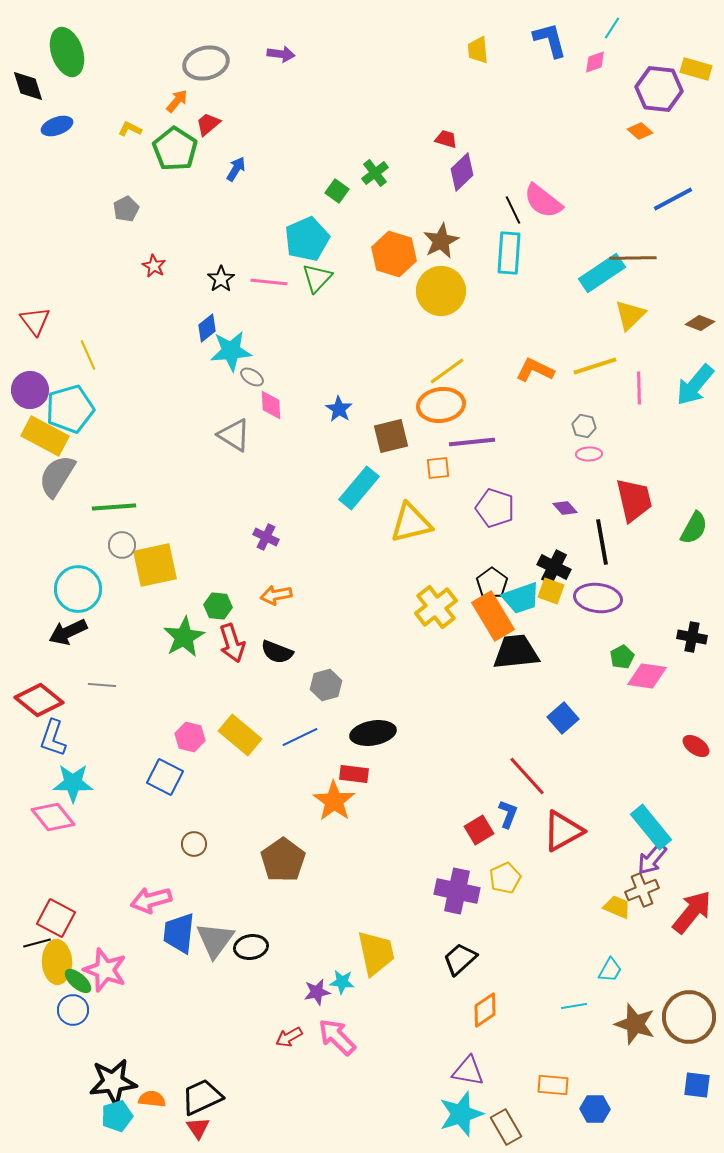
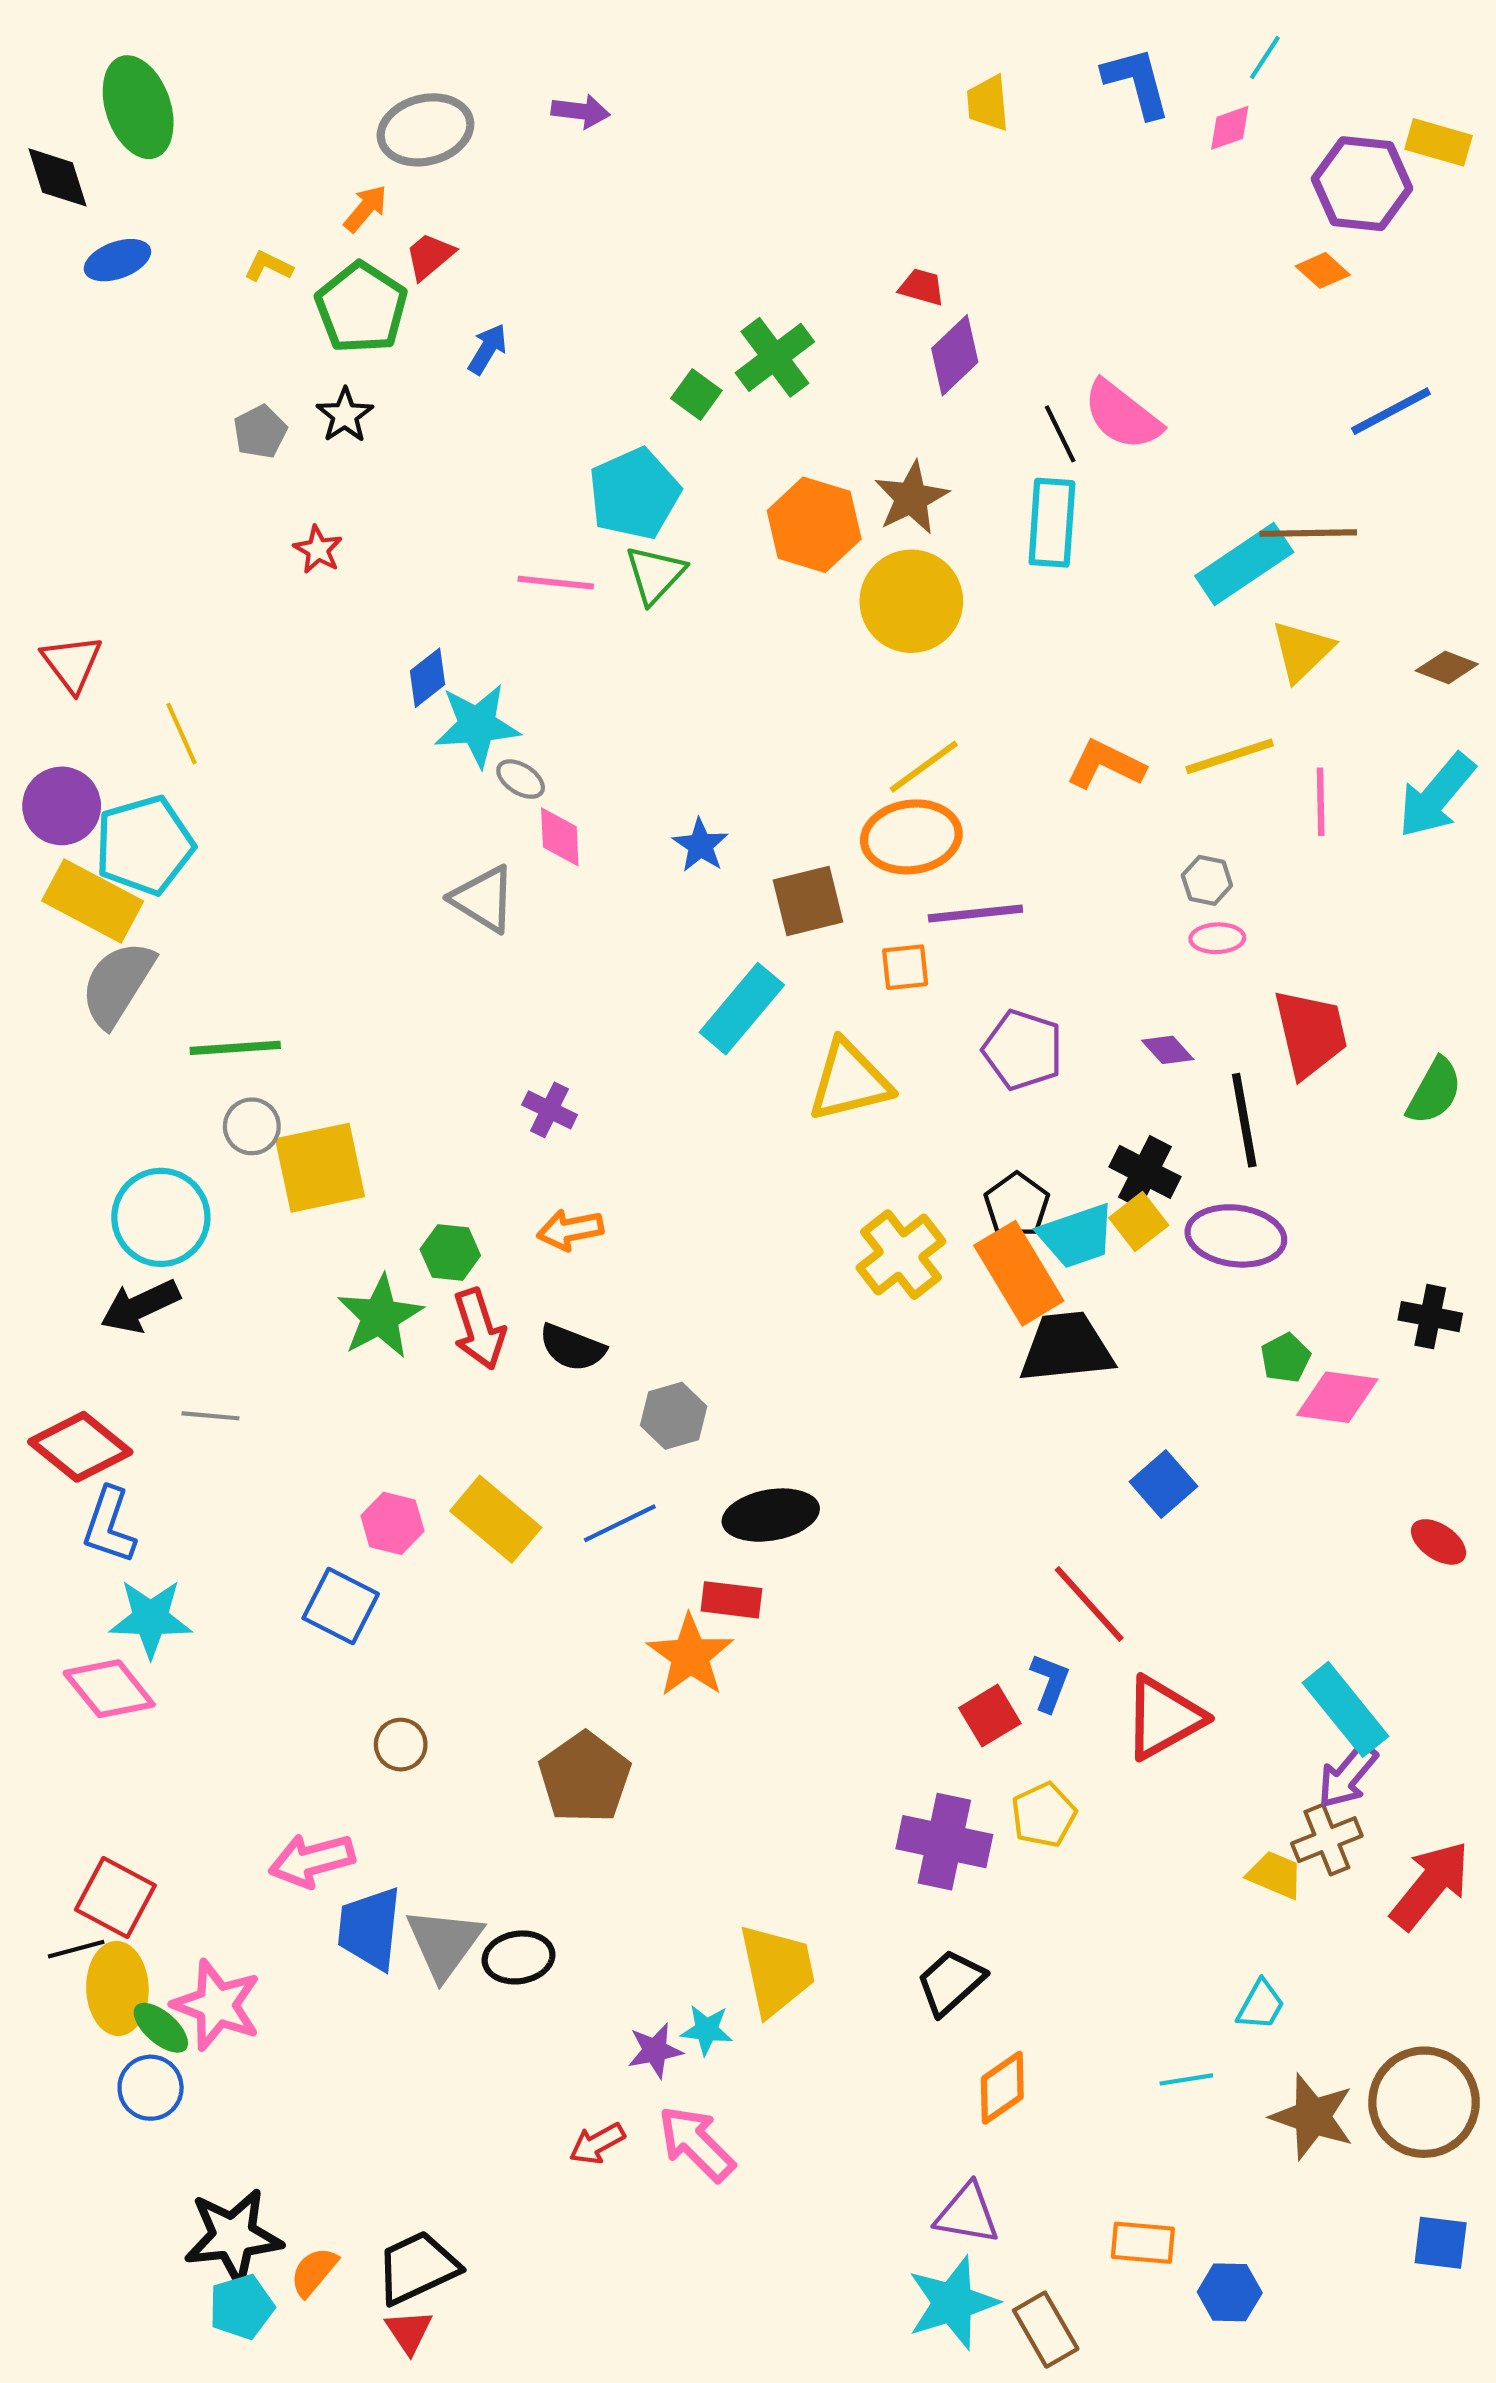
green cross: (375, 173) -> (775, 357), size x1.4
black star: (221, 279) -> (345, 415), moved
yellow square: (551, 591) -> (1139, 1221), turned 32
orange semicircle: (152, 1099) -> (314, 2272), turned -56

